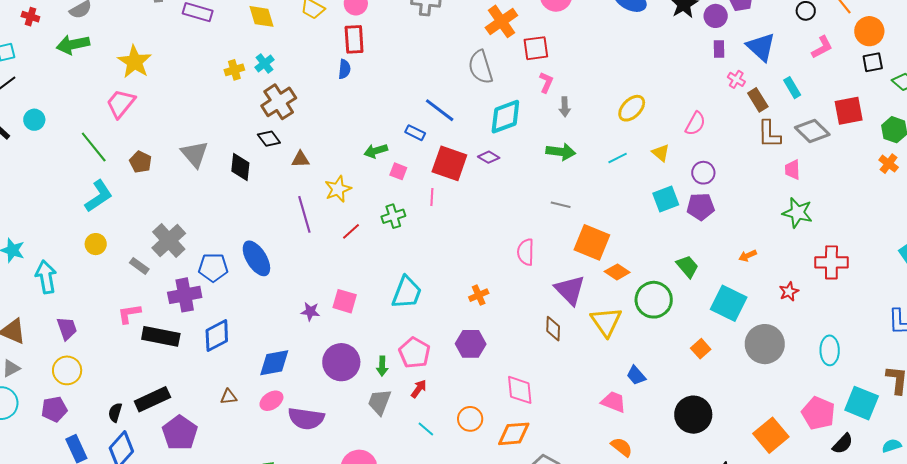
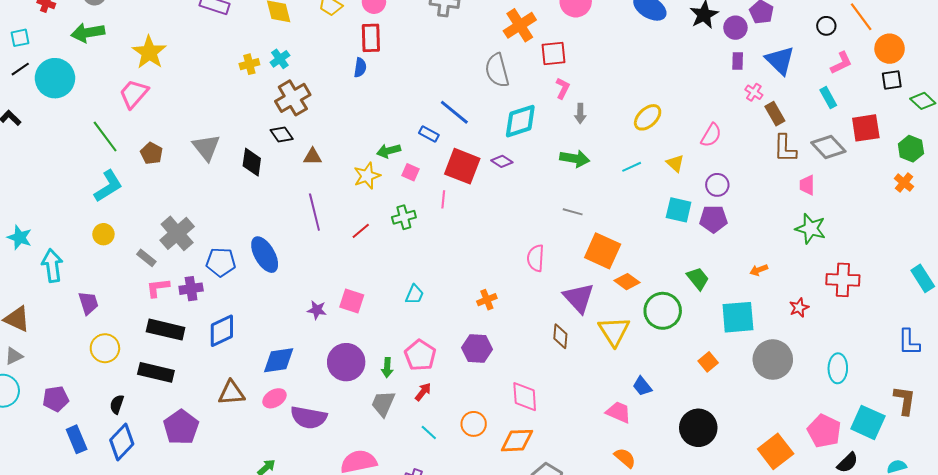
cyan rectangle: (792, 88) -> (828, 98), moved
cyan circle: (34, 120) -> (55, 78), moved, size x1.8
yellow star: (338, 189) -> (367, 176), moved
cyan square: (666, 199) -> (679, 210), turned 32
cyan trapezoid: (407, 293) -> (415, 294), size x0.6
purple cross: (185, 295) -> (191, 289), size x0.7
cyan square: (729, 303) -> (738, 317), turned -33
pink L-shape: (129, 314) -> (158, 288), moved
purple trapezoid: (67, 328) -> (88, 303), moved
yellow circle: (67, 370) -> (105, 348), moved
brown triangle: (229, 397) -> (231, 393), size x1.6
black rectangle: (152, 399) -> (156, 372), moved, turned 36

